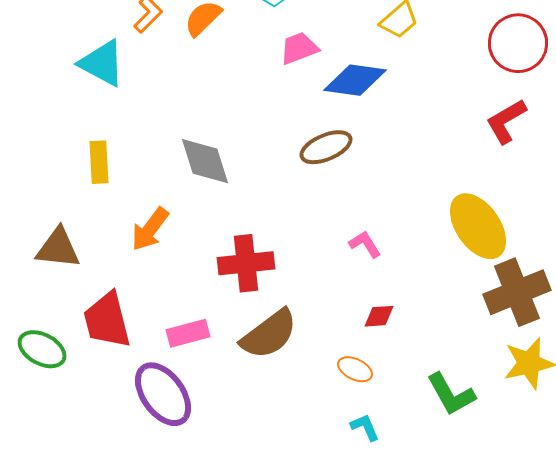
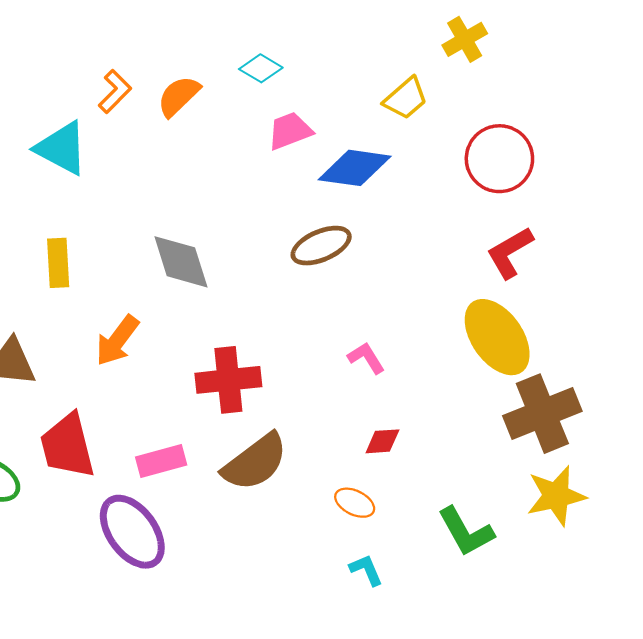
red circle: (518, 43) -> (499, 159), moved
red L-shape: (506, 121) -> (510, 253), moved

